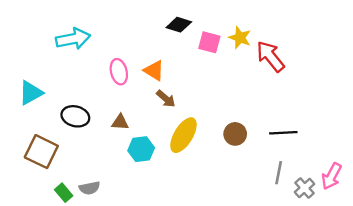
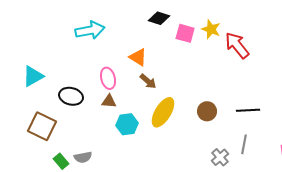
cyan arrow: (73, 39) -> (90, 30), moved
pink ellipse: (119, 72) -> (108, 78), moved
gray cross: (304, 188) -> (220, 157), moved

